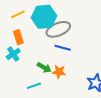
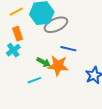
blue line: (63, 48) -> (68, 49), moved
orange star: (59, 72) -> (58, 66), size x1.5

